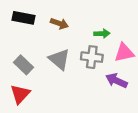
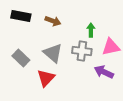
green arrow: (102, 34) -> (91, 30), turned -88
red triangle: (20, 94) -> (46, 78), moved

